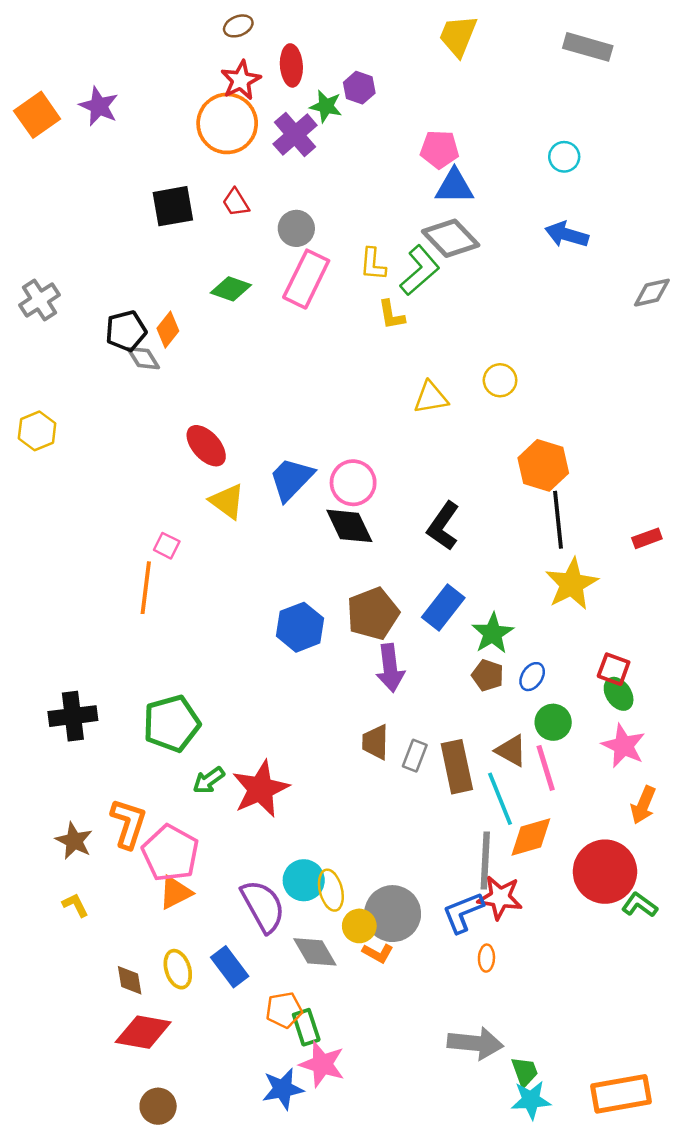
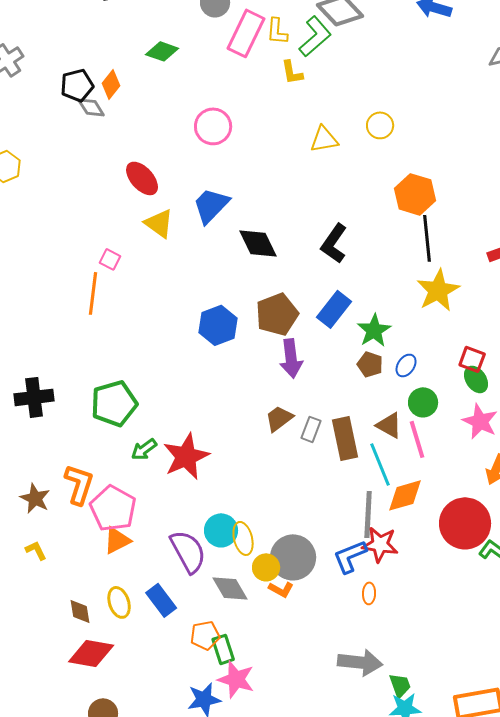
pink rectangle: (306, 279) -> (246, 33), moved
pink circle: (353, 483) -> (213, 126), moved
brown trapezoid: (375, 742) -> (279, 418), turned 52

